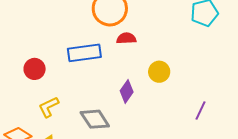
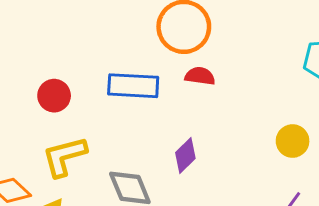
yellow circle: (159, 72) -> (293, 141), moved
yellow L-shape: (49, 107) -> (64, 156), size x1.4

